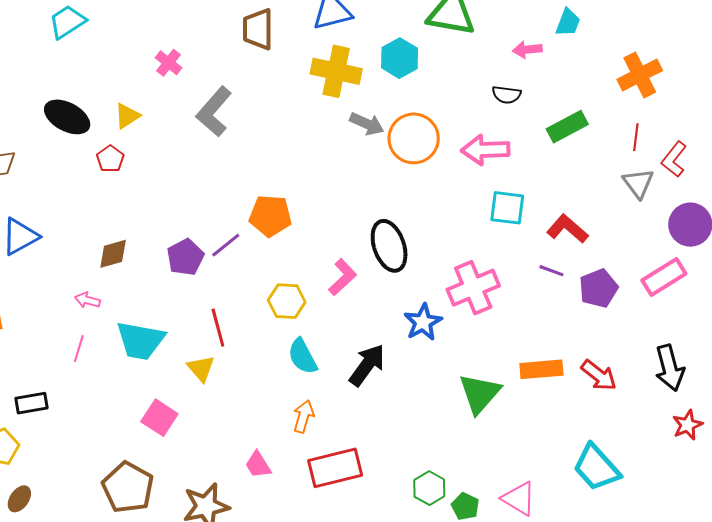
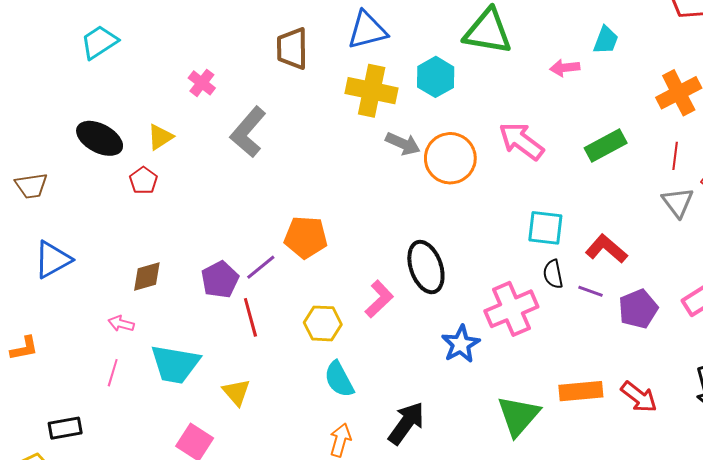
black semicircle: (507, 95) -> (553, 274), moved, turned 72
pink arrow: (485, 150) -> (521, 141), moved, turned 39
red line: (218, 328) -> (250, 317), moved
black arrow: (367, 365) -> (406, 423), moved

